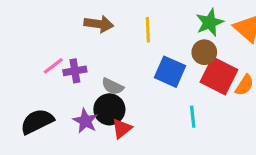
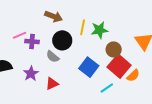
green star: (210, 22) -> (99, 30), moved
blue square: (170, 72) -> (89, 67), moved
black circle: (109, 109) -> (62, 40), moved
cyan line: (193, 117) -> (107, 88), moved, turned 48

